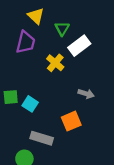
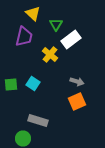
cyan square: (30, 104) -> (33, 84), moved
orange square: (71, 121) -> (77, 102), moved

